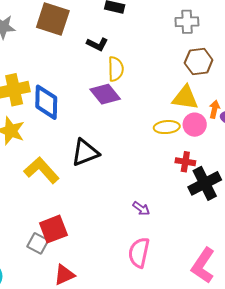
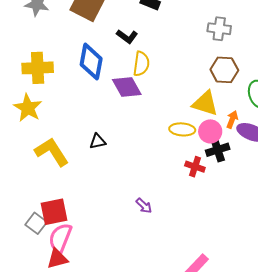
blue diamond: (46, 102) -> (91, 62), moved
black triangle: (85, 152) -> (98, 141), size x0.6
black cross: (205, 183) -> (218, 150), moved, size x0.7
pink semicircle: (139, 253) -> (60, 238), moved

